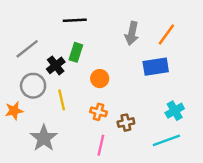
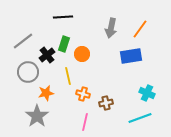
orange circle: (100, 79) -> (82, 54), moved
yellow line: (62, 100) -> (68, 76), moved
orange star: (14, 111) -> (46, 93), moved
cyan cross: (175, 111) -> (147, 93), turned -35

